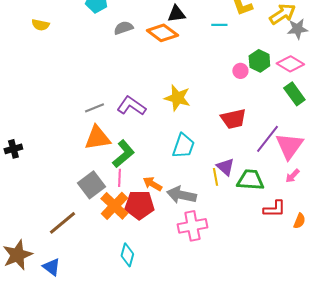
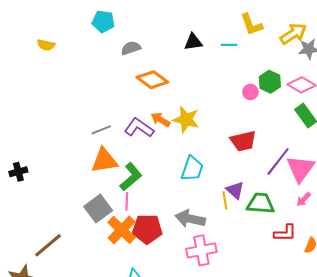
black triangle: (176, 14) -> (193, 42), moved
orange diamond: (162, 33) -> (152, 80), moved
orange arrow: (152, 184) -> (160, 120), moved
brown line: (62, 223) -> (48, 245), moved

